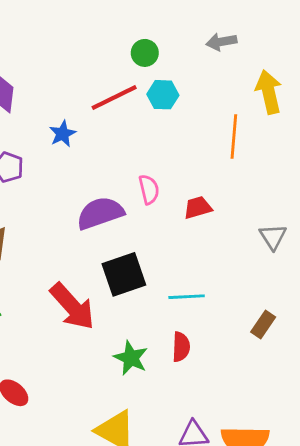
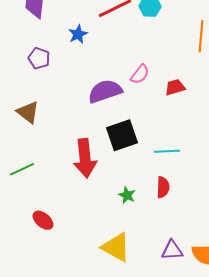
pink semicircle: (149, 189) -> (140, 74), turned 50
red arrow: (72, 306) -> (85, 158), turned 36
green star: (131, 358) -> (127, 195), size x0.7

